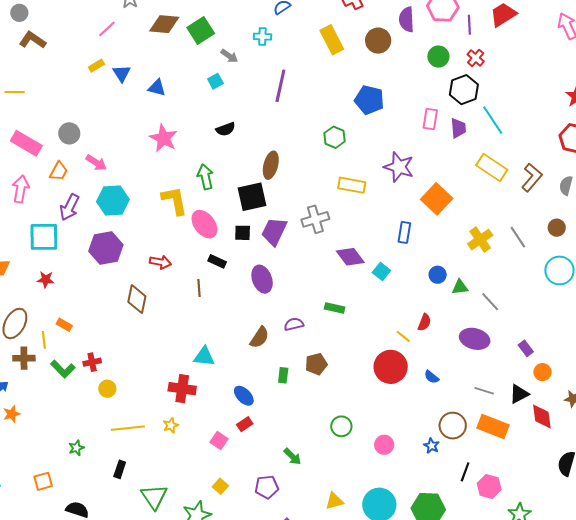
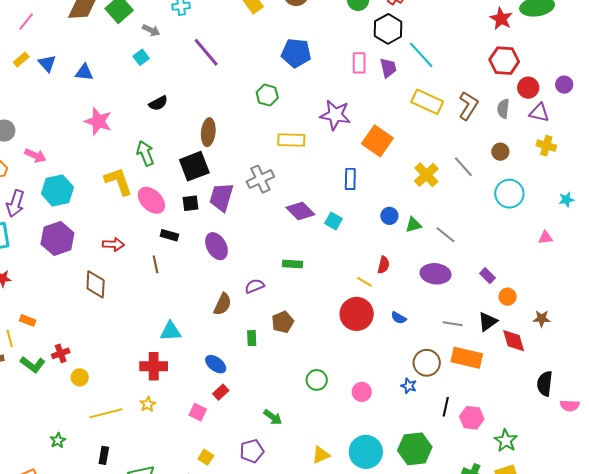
purple line: (280, 86) -> (206, 52), turned -44

